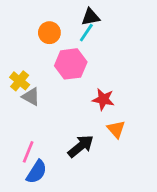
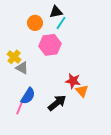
black triangle: (91, 17) -> (56, 12), moved
red star: (103, 99) -> (73, 81), moved
blue semicircle: (37, 172) -> (28, 96), moved

